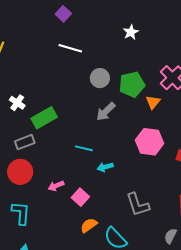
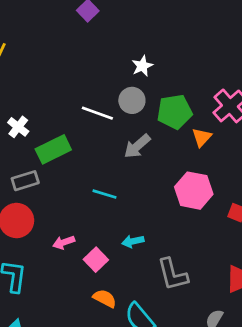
white star: (131, 32) -> (142, 66), moved
white line: (70, 48) -> (97, 113), moved
cyan arrow: (105, 167) -> (133, 241), moved
orange semicircle: (89, 225) -> (105, 298), turned 60

